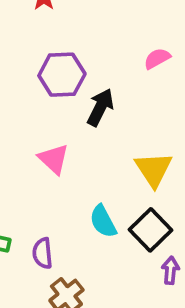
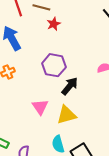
yellow triangle: (154, 169) -> (66, 115), moved, turned 35

